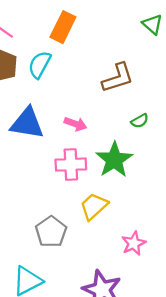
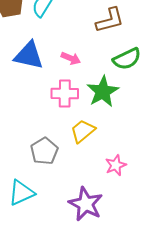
green semicircle: (140, 121) -> (127, 59), size x1.8

